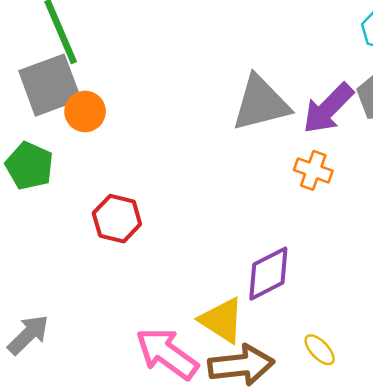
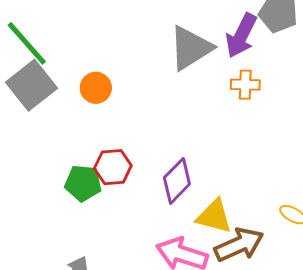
orange circle: (85, 111) -> (96, 88), moved
green pentagon: (29, 166) -> (83, 183), moved
purple diamond: (268, 274) -> (177, 181), moved

